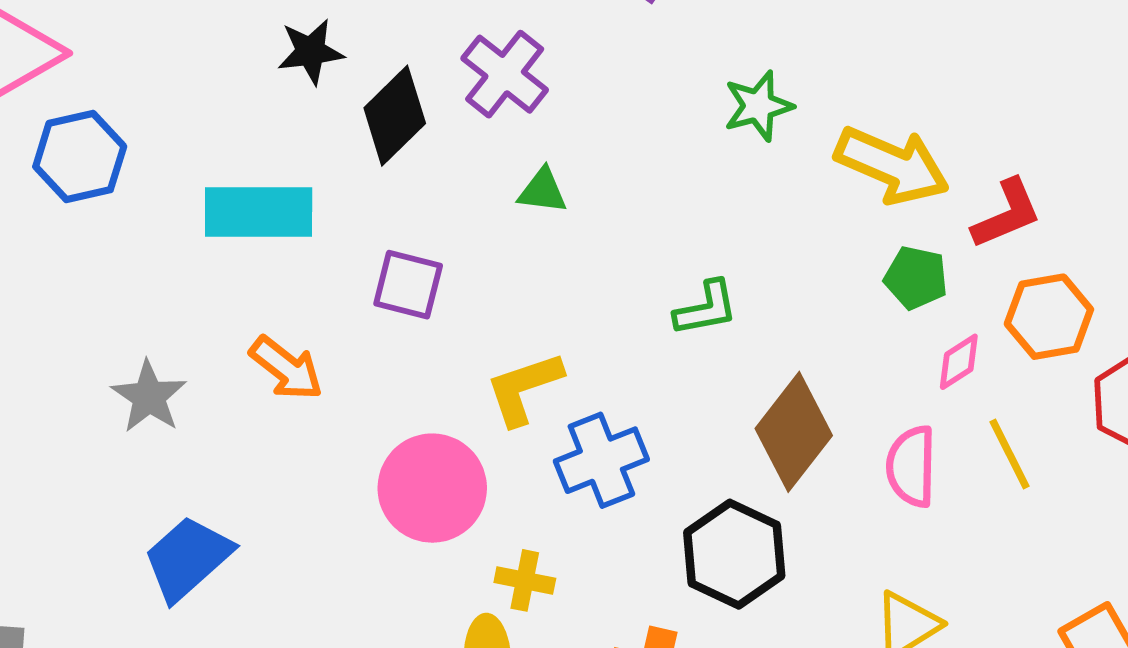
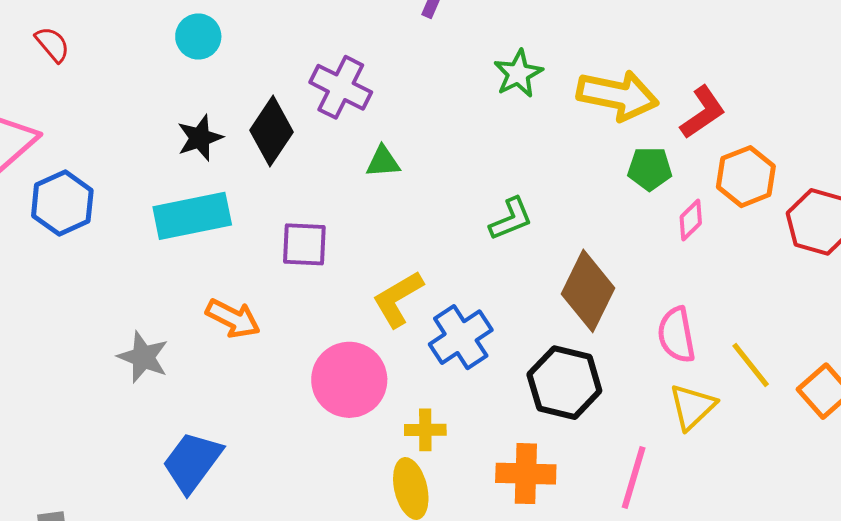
black star: (311, 52) -> (200, 138), moved
yellow line: (1009, 454) -> (751, 365), moved
pink semicircle: (911, 466) -> (676, 335), moved

